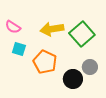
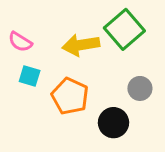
green square: (82, 34) -> (124, 29), moved
gray circle: (90, 67) -> (140, 88), moved

